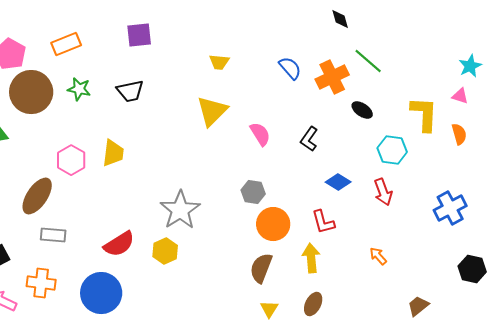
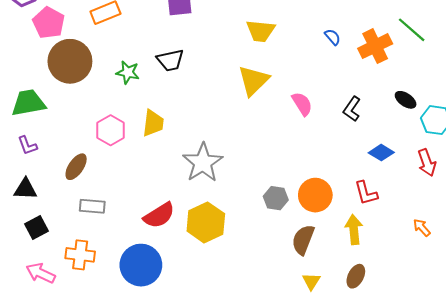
yellow trapezoid: (219, 62) -> (261, 31), size x1.4
blue semicircle: (290, 68) -> (333, 37), size x0.7
green star: (79, 89) -> (128, 72), moved
black ellipse: (362, 110) -> (406, 100), moved
gray hexagon: (253, 192) -> (276, 198), moved
brown ellipse: (37, 196) -> (76, 167), size x0.7
gray star: (180, 210) -> (203, 163), moved
yellow hexagon: (165, 251) -> (206, 222), size x1.5

